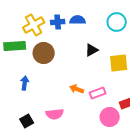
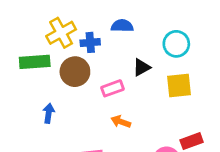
blue cross: (58, 22) -> (90, 42), moved
cyan circle: (117, 22) -> (176, 44), moved
pink rectangle: (98, 93) -> (112, 88), moved

